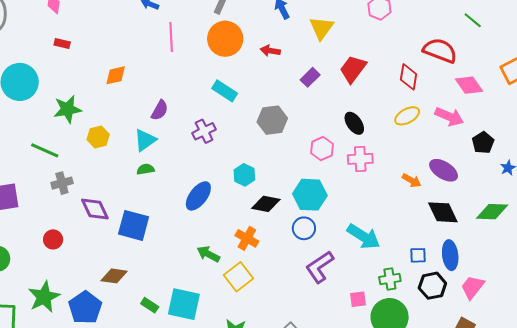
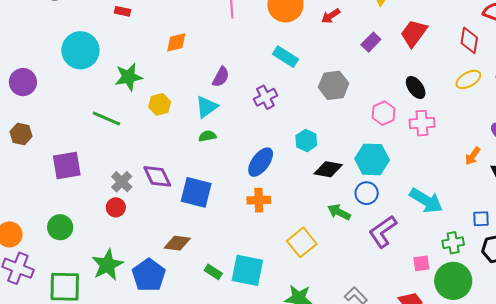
red arrow: (270, 51) -> (331, 16), turned -42
orange arrow: (412, 180) -> (473, 156), moved, turned 96
gray cross: (62, 183) -> (122, 182), moved, turned -30
orange cross: (247, 238) -> (259, 200), moved, turned -30
green arrow: (208, 254) -> (339, 212), moved

